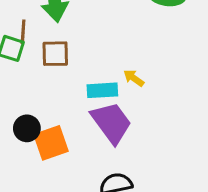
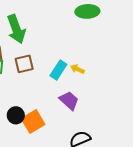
cyan rectangle: (102, 90) -> (58, 70), moved, turned -42
purple trapezoid: (111, 123) -> (69, 101), size x0.7

